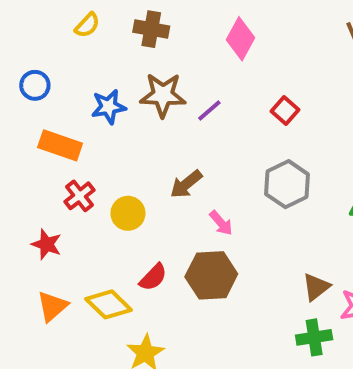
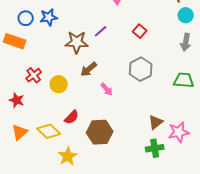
blue circle: (35, 85) -> (26, 18), moved
brown star: (163, 95) -> (77, 42), moved
blue star: (109, 107) -> (49, 17), moved
orange rectangle: (60, 145) -> (15, 41), moved
brown hexagon: (211, 275) -> (100, 132), moved

